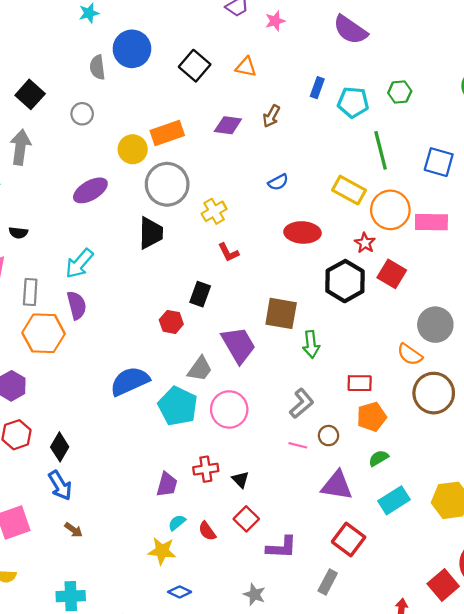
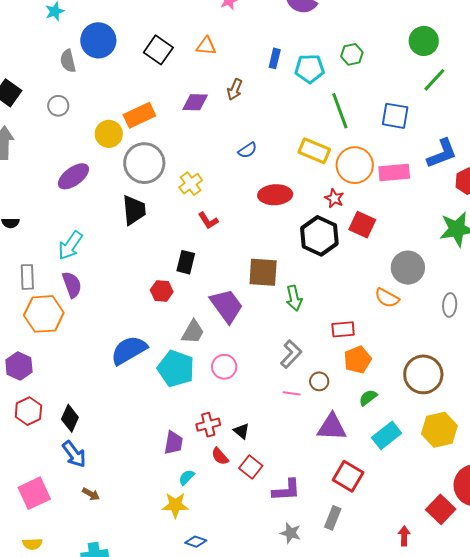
brown circle: (434, 393) -> (423, 374), moved
pink circle: (229, 409) -> (224, 367), size x0.7
red semicircle: (207, 531) -> (220, 456), moved
gray star: (254, 594) -> (291, 533), moved

